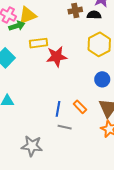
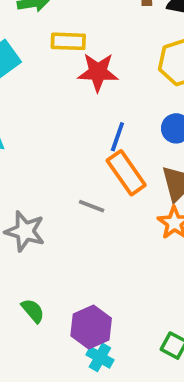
orange rectangle: (80, 107) -> (126, 173), size x1.6
blue line: (58, 109) -> (117, 137), moved

